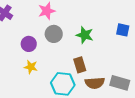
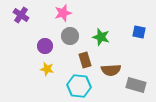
brown rectangle: (80, 65) -> (85, 60), moved
brown semicircle: (95, 83) -> (111, 70), moved

